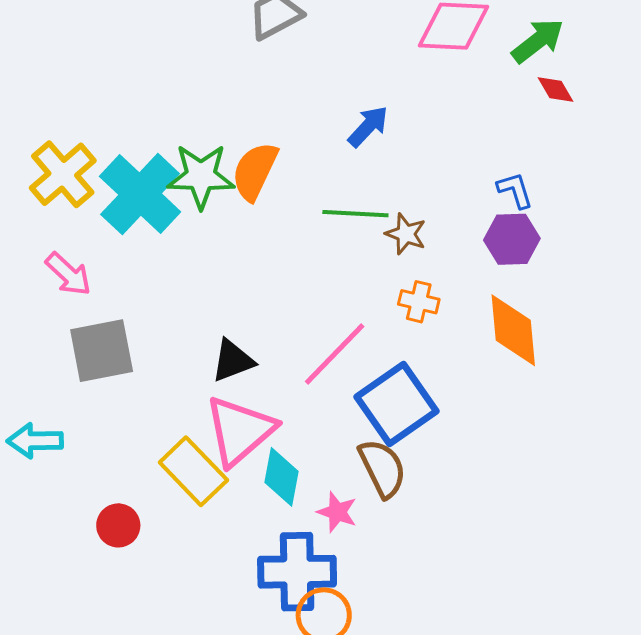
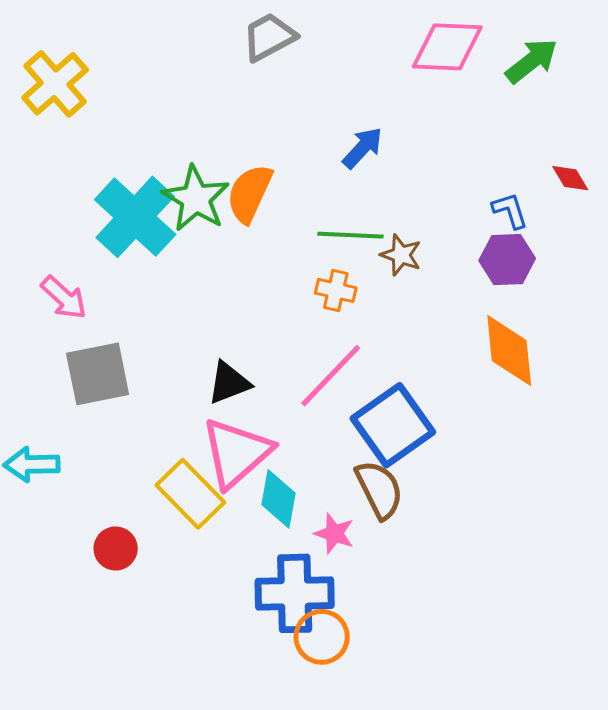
red diamond: (555, 90) -> (570, 178), moved
yellow cross: (63, 174) -> (55, 84), moved
green star: (201, 176) -> (196, 199), turned 30
orange cross: (419, 302) -> (336, 290), moved

